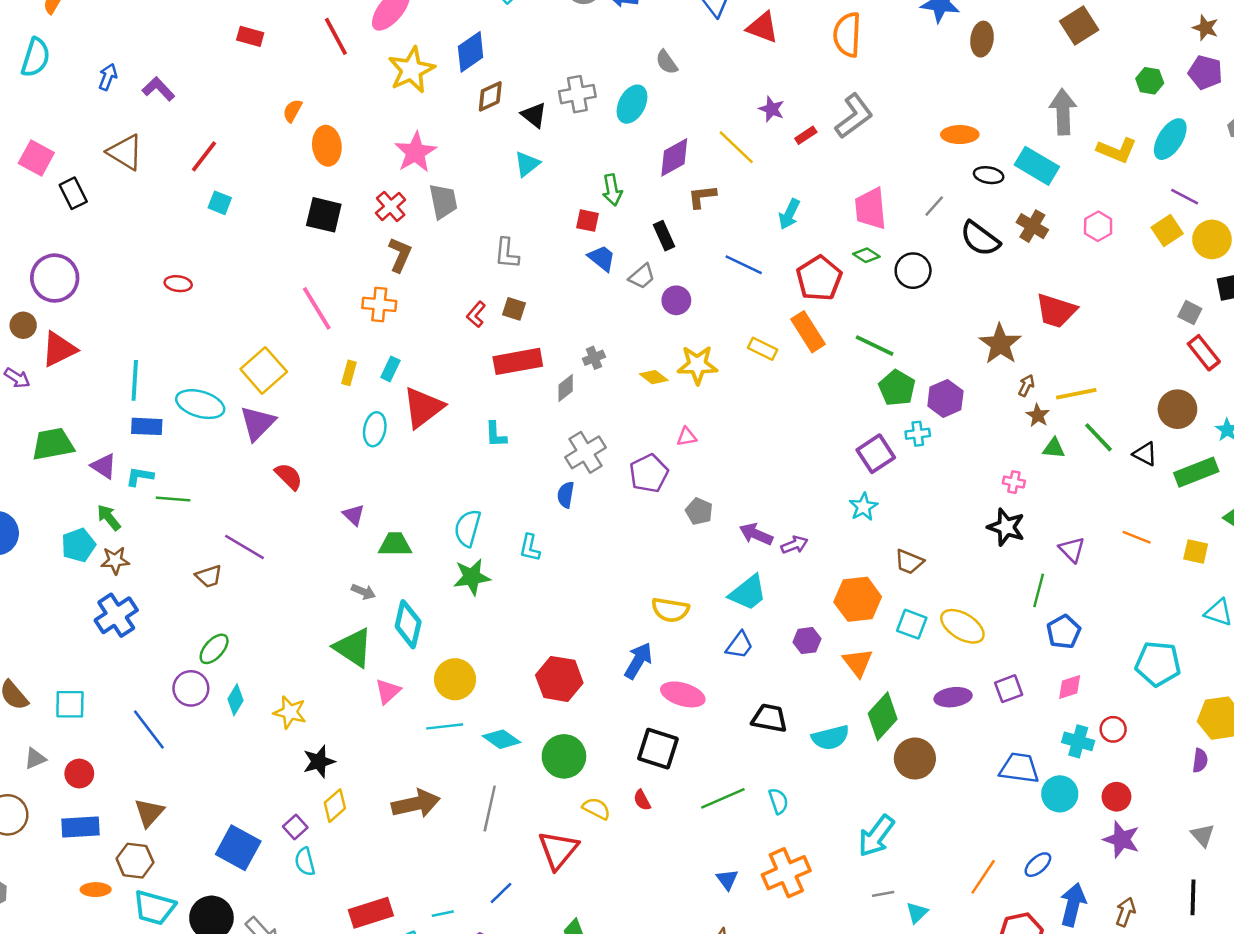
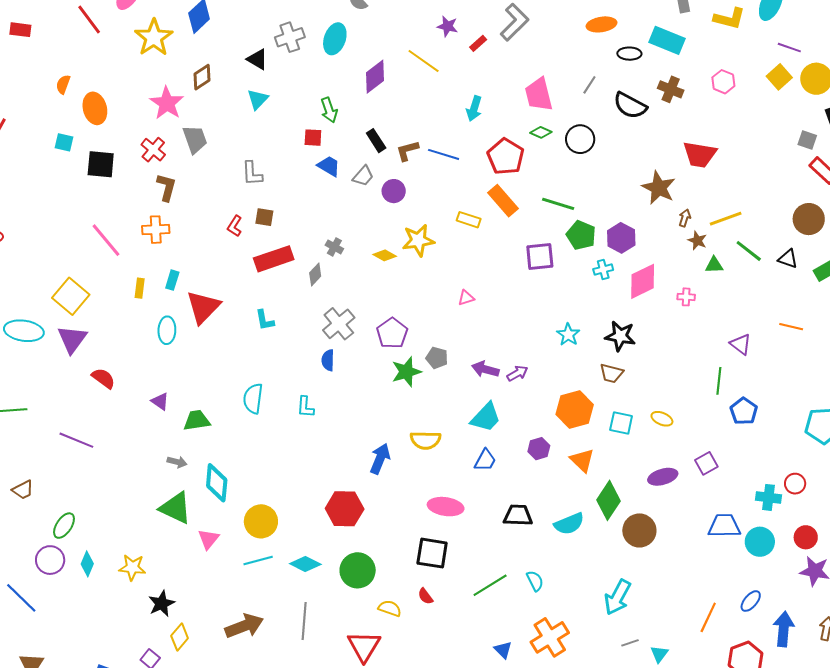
brown diamond: (490, 96) -> (202, 77), moved
brown L-shape: (702, 197) -> (407, 151), moved
cyan square: (220, 203) -> (64, 142), moved
gray cross: (594, 358) -> (334, 247), turned -30
pink triangle: (687, 437) -> (466, 298), moved
purple square: (876, 454) -> (540, 256), moved, turned 36
black star: (1006, 527) -> (620, 336), moved
brown trapezoid: (209, 576) -> (23, 490), moved
green star: (472, 577) -> (406, 372), moved
yellow ellipse: (962, 626) -> (662, 419), size x0.6
blue arrow: (638, 661) -> (380, 459), moved
pink diamond: (1070, 687) -> (643, 281), moved, size x1.6

